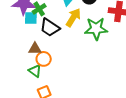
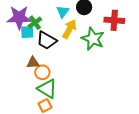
green star: (96, 29) -> (93, 39), turned 30
green triangle: (35, 71) -> (47, 89), moved, size x1.5

